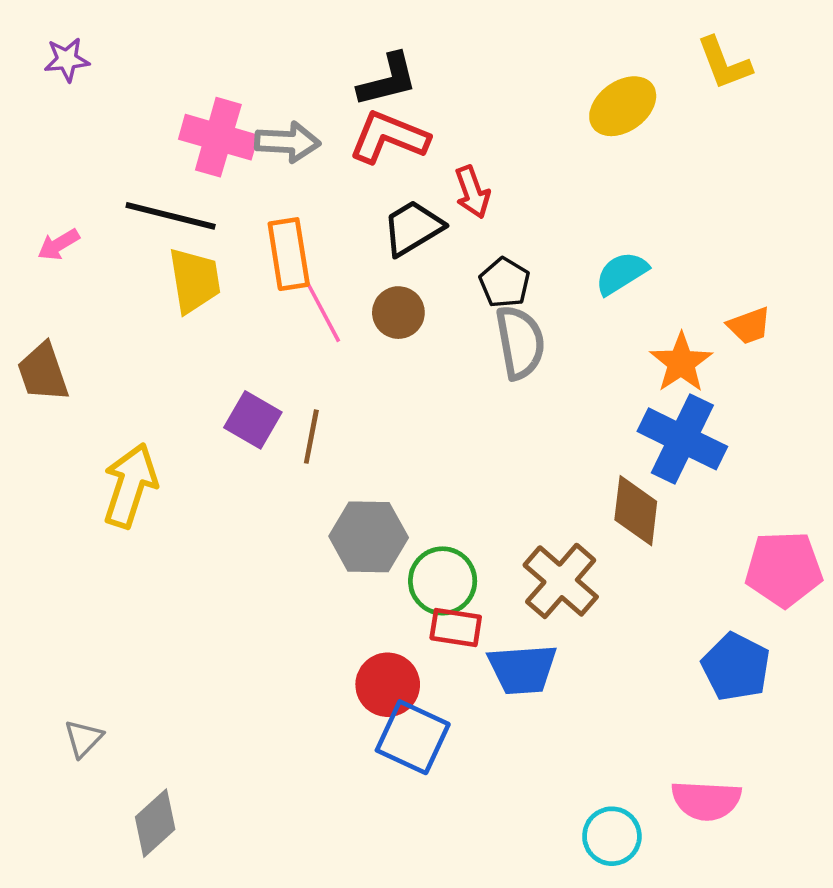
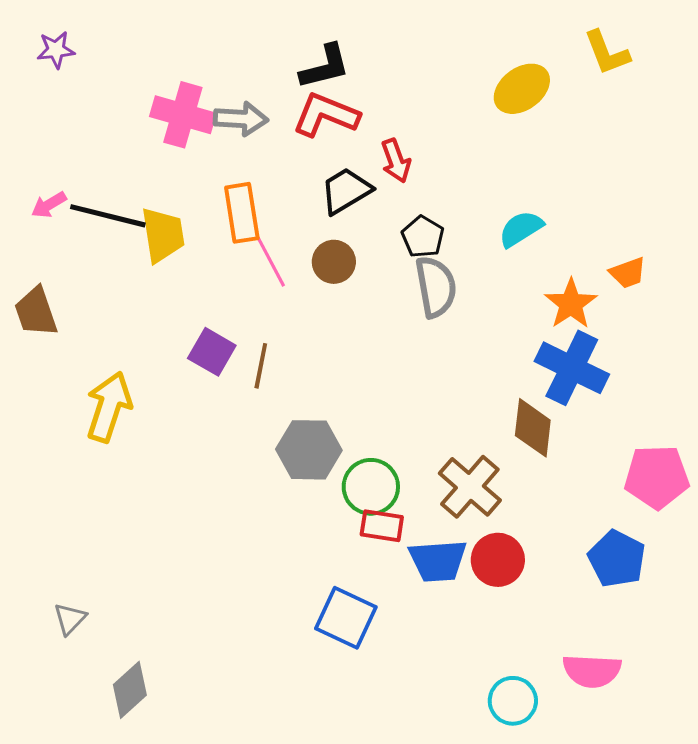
black line: (171, 216) -> (108, 216), moved
red circle: (388, 685) -> (498, 560), moved

